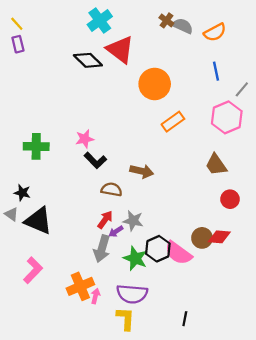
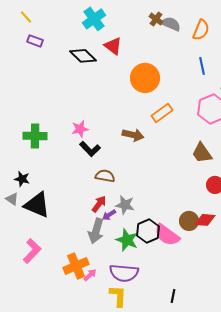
yellow line: (17, 24) -> (26, 17), moved
orange semicircle: (215, 32) -> (201, 30), turned -40
purple rectangle: (18, 44) -> (35, 41), moved, turned -56
red triangle: (120, 50) -> (113, 46), size x0.7
brown arrow: (142, 171) -> (133, 135), moved
pink arrow: (95, 296) -> (90, 275), turned 32

